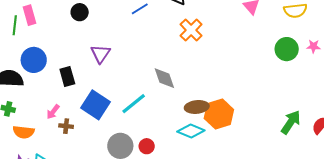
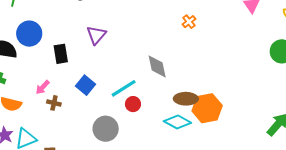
orange cross: (191, 30) -> (189, 22), size x0.6
blue square: (95, 105) -> (86, 85), size x0.7
red circle: (147, 146) -> (133, 104), moved

